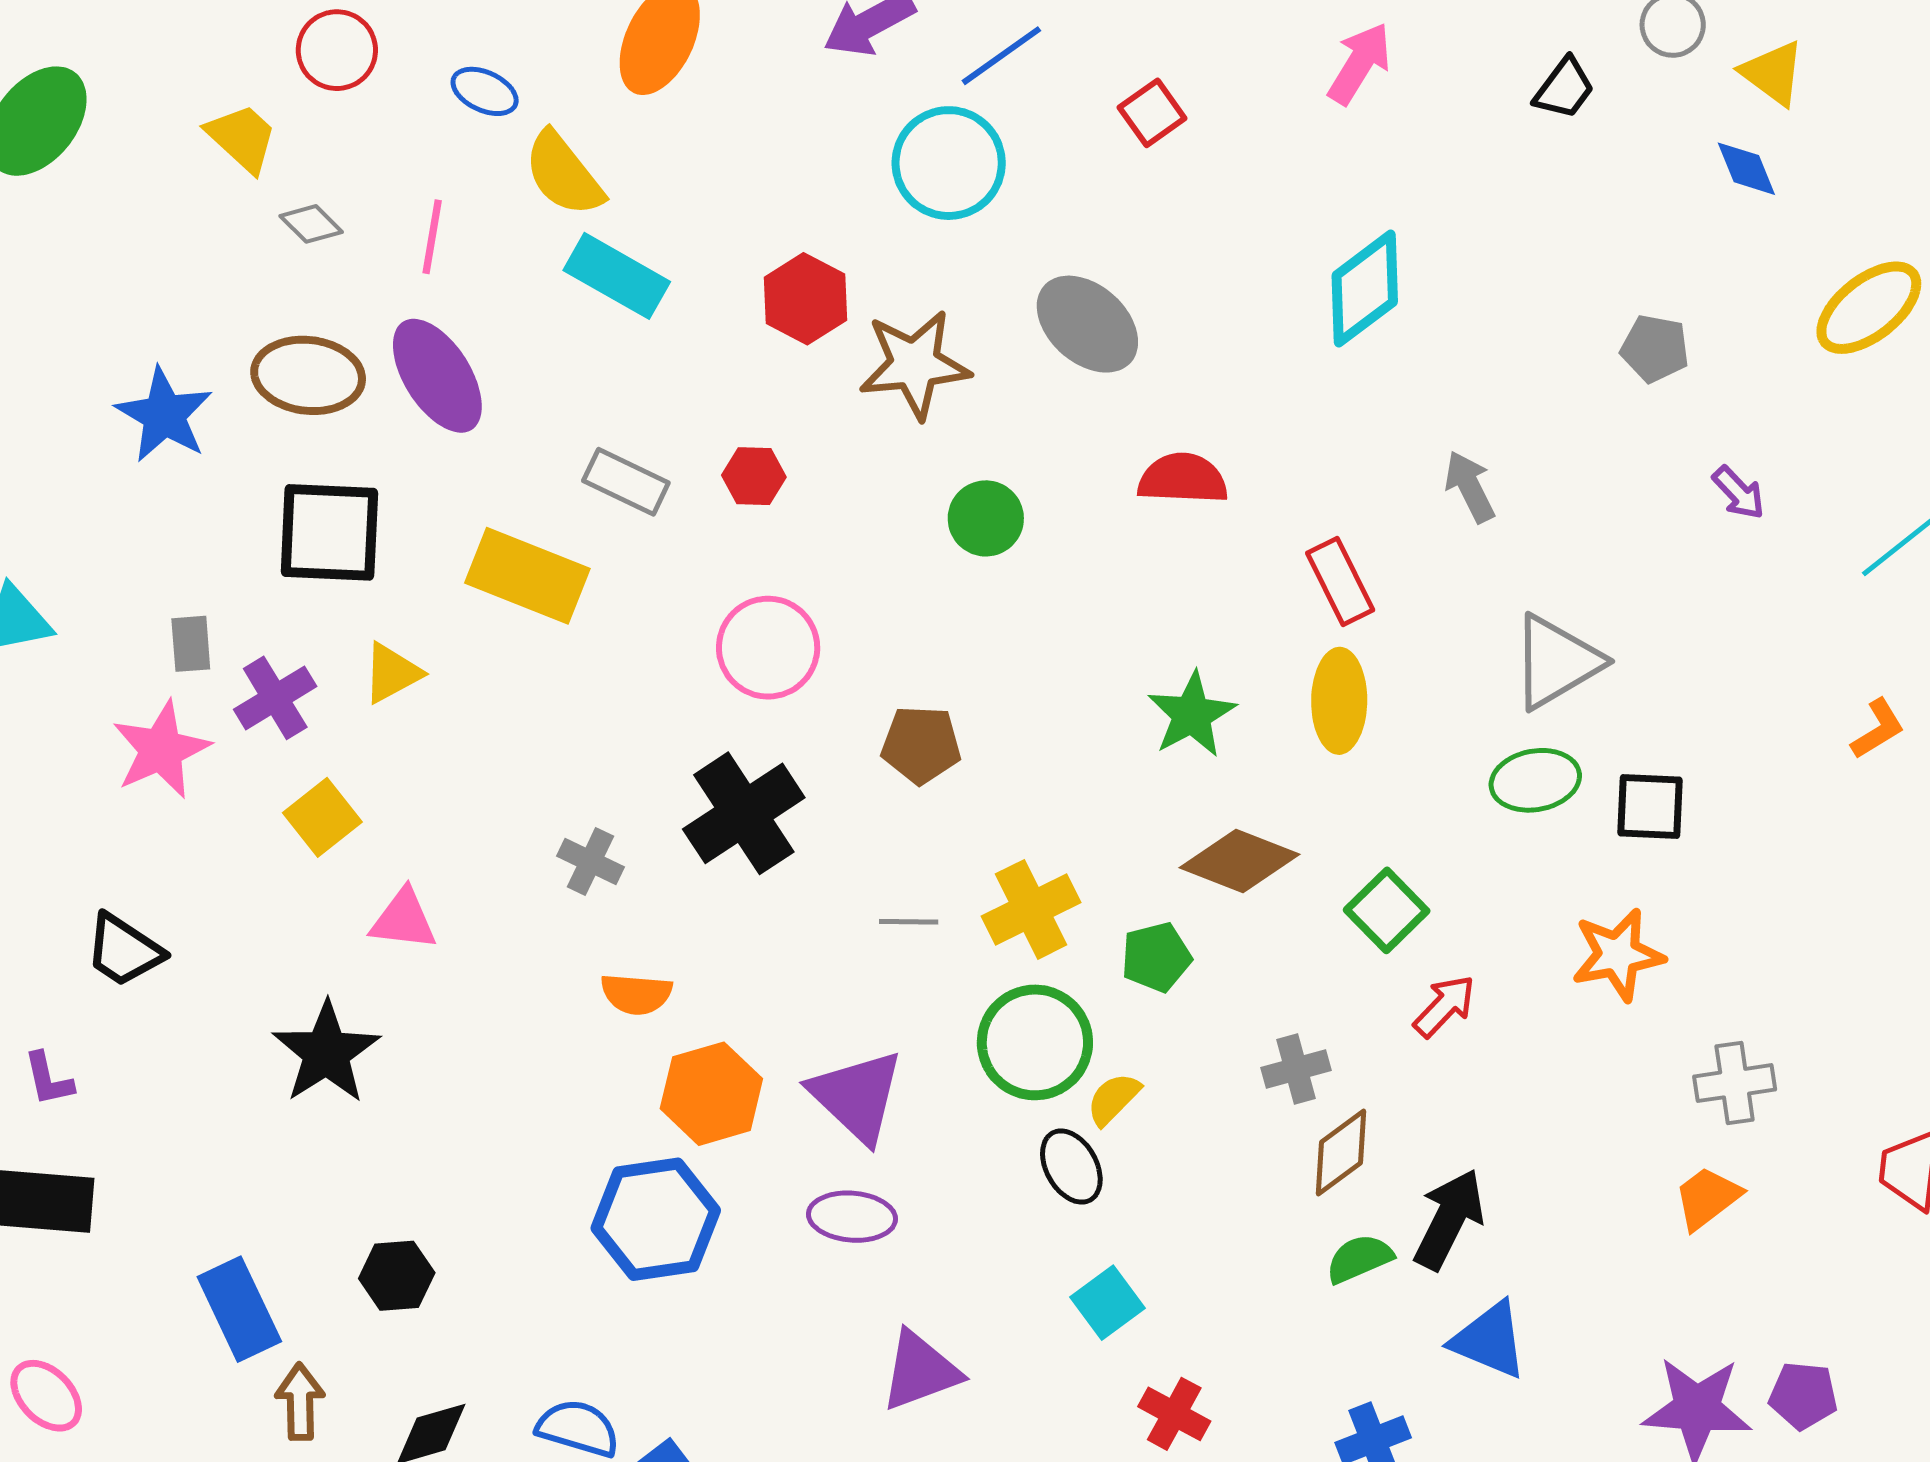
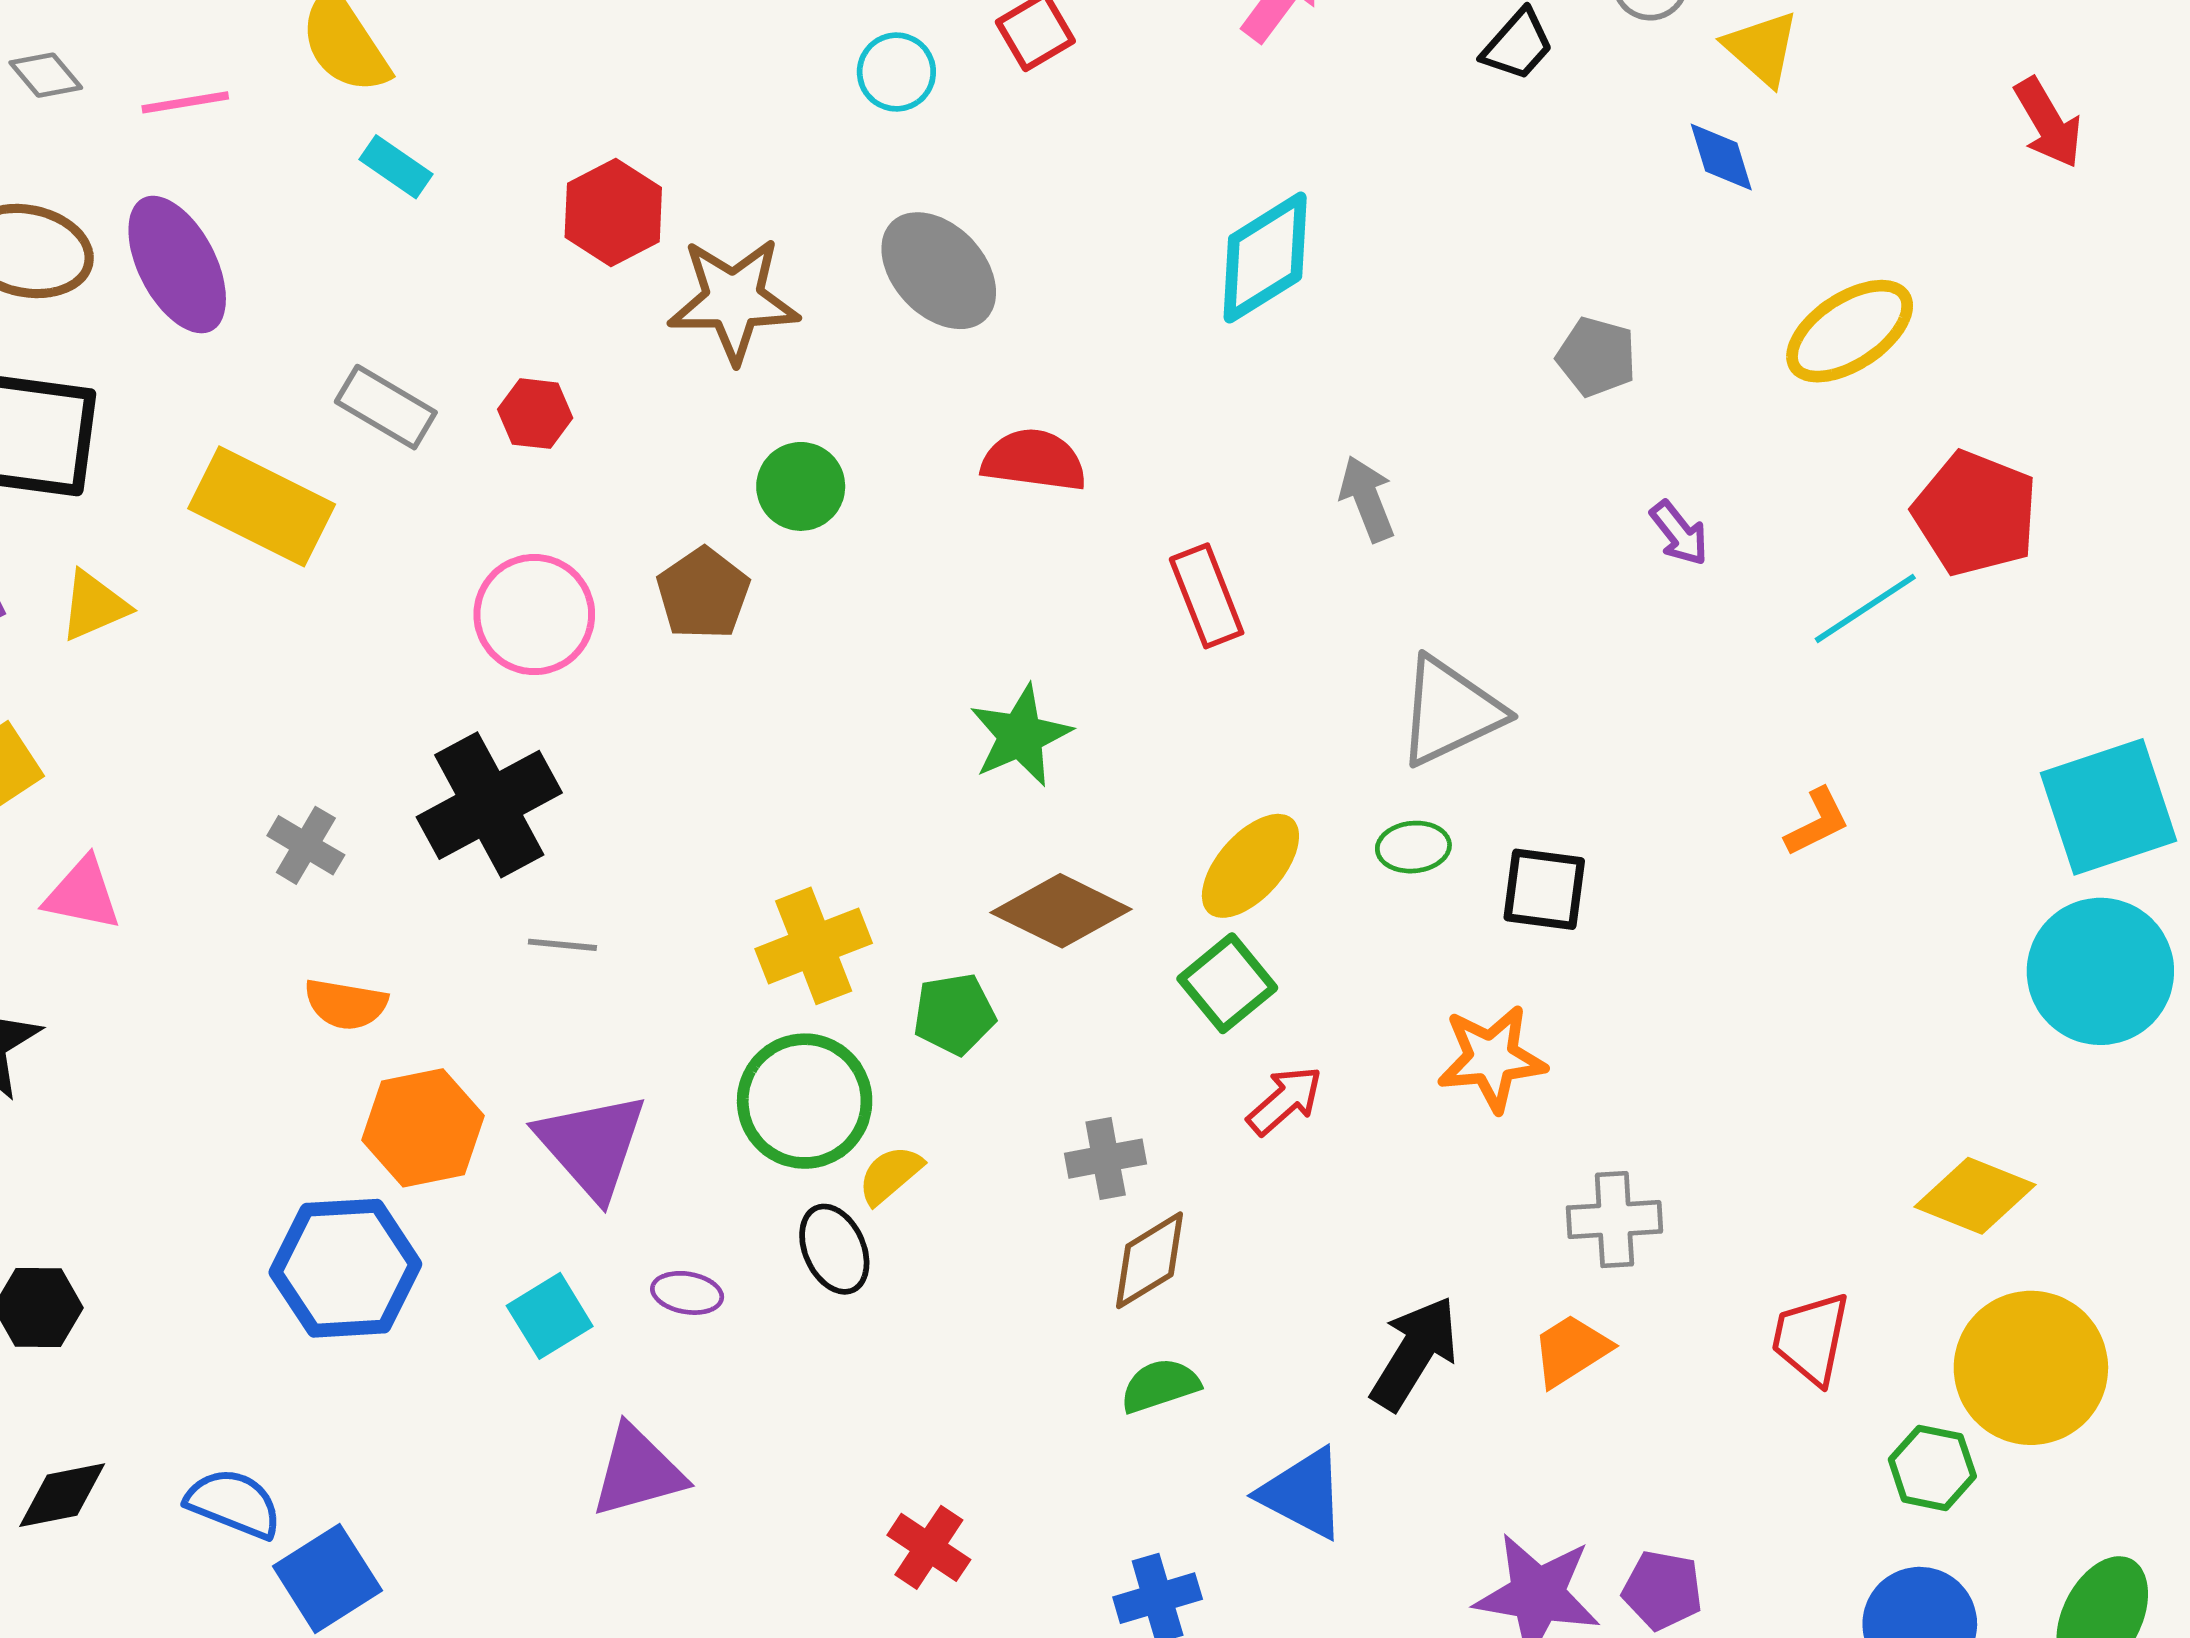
cyan circle: (949, 163) -> (896, 72), moved, size x0.6
pink line: (432, 237) -> (185, 102), turned 66
cyan rectangle: (617, 276) -> (396, 167), size x0.6
yellow ellipse: (1339, 701) -> (1250, 866), moved, turned 36
brown pentagon: (921, 745) -> (703, 594), moved, turned 30
green ellipse: (1535, 780) -> (1413, 847), size x0.7
gray line: (909, 922) -> (562, 945), moved
purple ellipse: (852, 1217) -> (687, 1293), moved, size x0.7
black arrow: (1449, 1219) -> (1414, 1353), moved
cyan square: (1108, 1303) -> (550, 1316), moved

